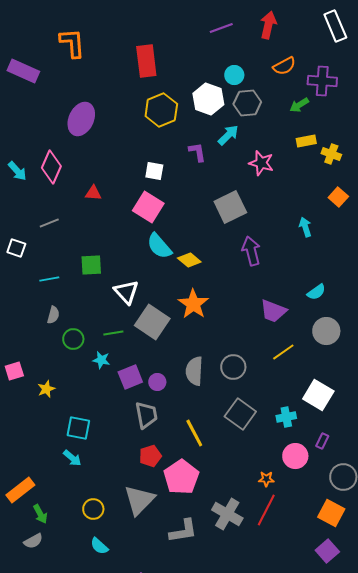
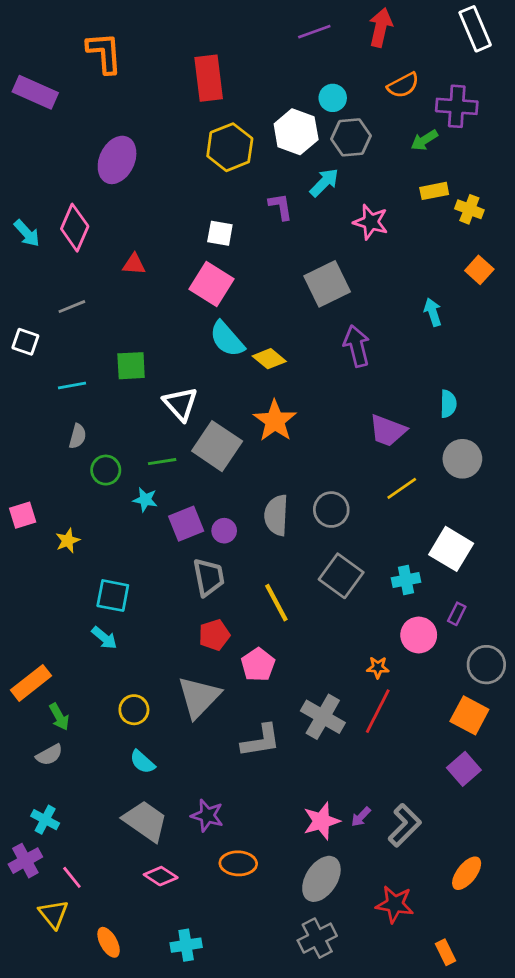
cyan semicircle: (316, 292) -> (448, 404), turned -54
pink pentagon: (181, 477) -> (258, 665), size x0.7

